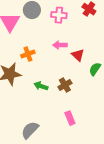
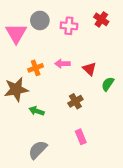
pink arrow: (60, 45) -> (62, 64), moved
green arrow: (41, 86) -> (37, 111), moved

